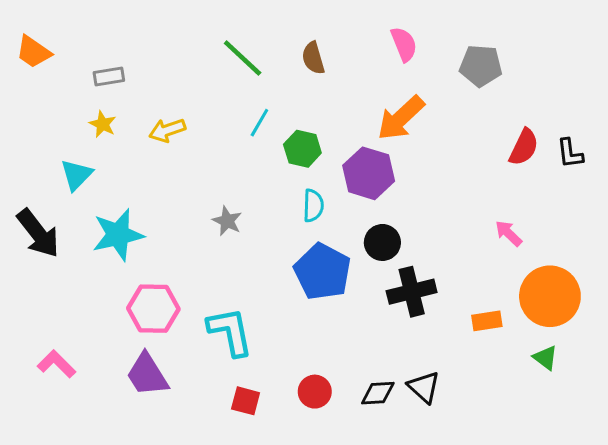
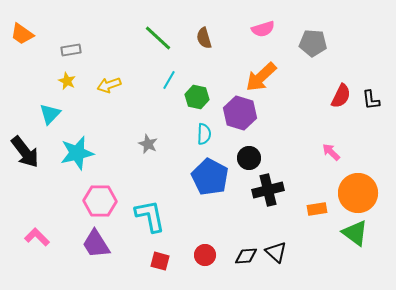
pink semicircle: (404, 44) -> (263, 29), turned 95
green triangle: (545, 358) -> (355, 233), size x1.6

